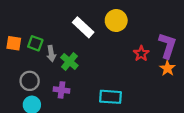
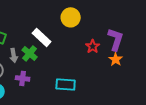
white rectangle: (83, 27) -> (42, 37), moved
gray arrow: (51, 54) -> (14, 55), moved

